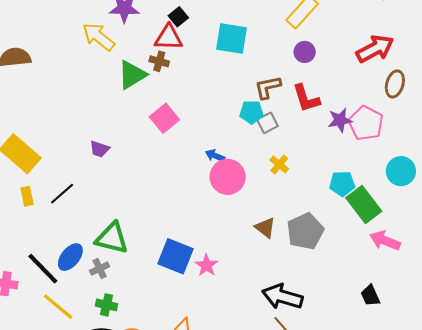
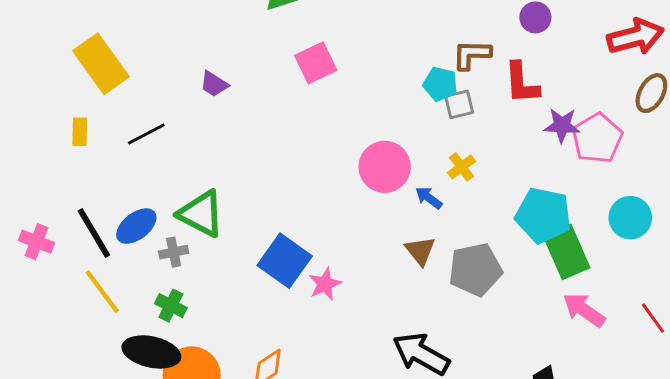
blue arrow: (215, 156) -> (429, 198), moved
cyan pentagon: (342, 184) -> (543, 215), size x1.5
yellow rectangle: (27, 196) -> (80, 132), moved

